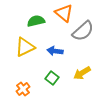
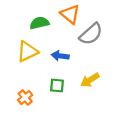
green square: (52, 78) -> (57, 85), turned -32

